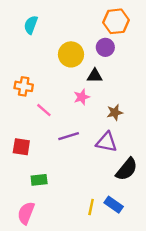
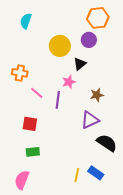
black triangle: (95, 76) -> (80, 64), turned -40
purple line: (69, 136) -> (58, 100), moved, turned -66
purple triangle: (107, 142) -> (90, 120), turned -36
red square: (21, 147) -> (30, 124), moved
black semicircle: (127, 169) -> (107, 143), turned -95

